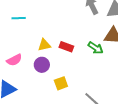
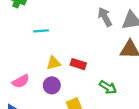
cyan line: (19, 18) -> (41, 31), moved
green arrow: (96, 48) -> (108, 87), moved

